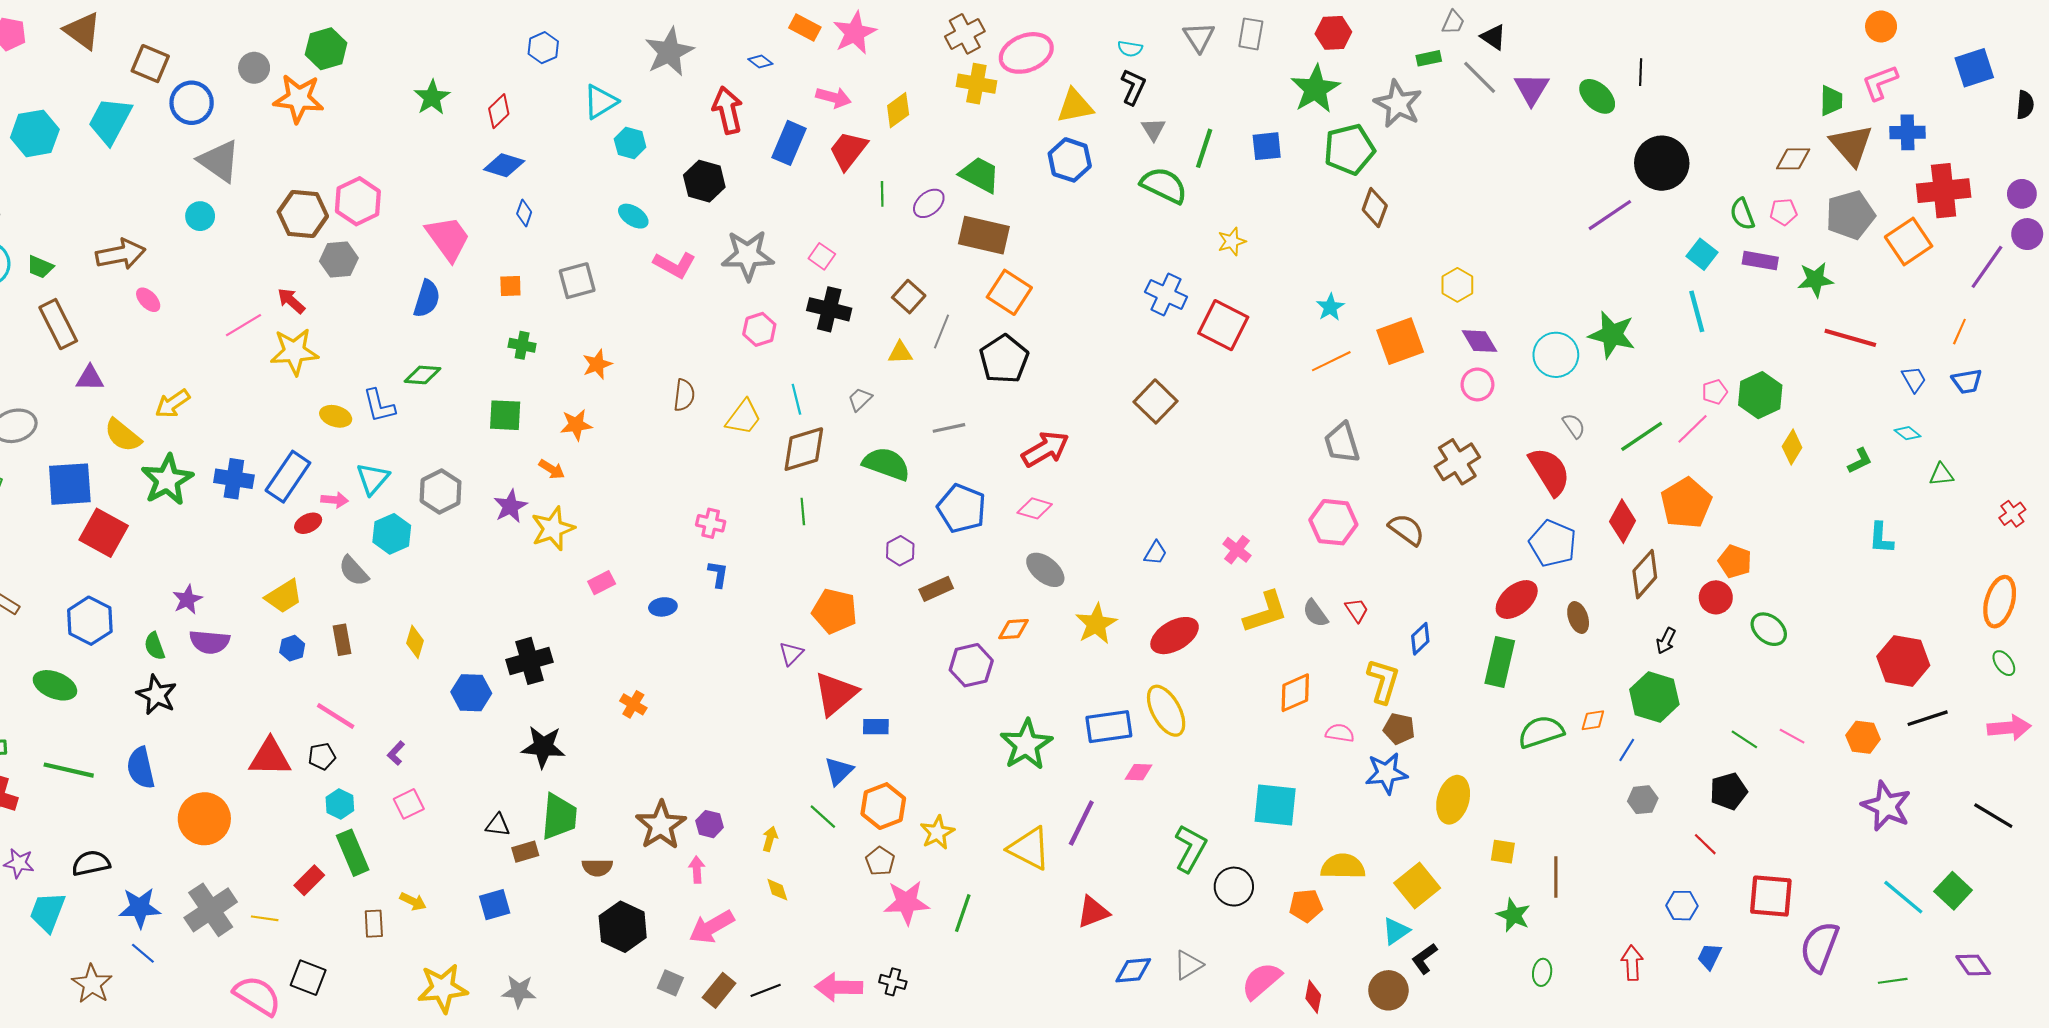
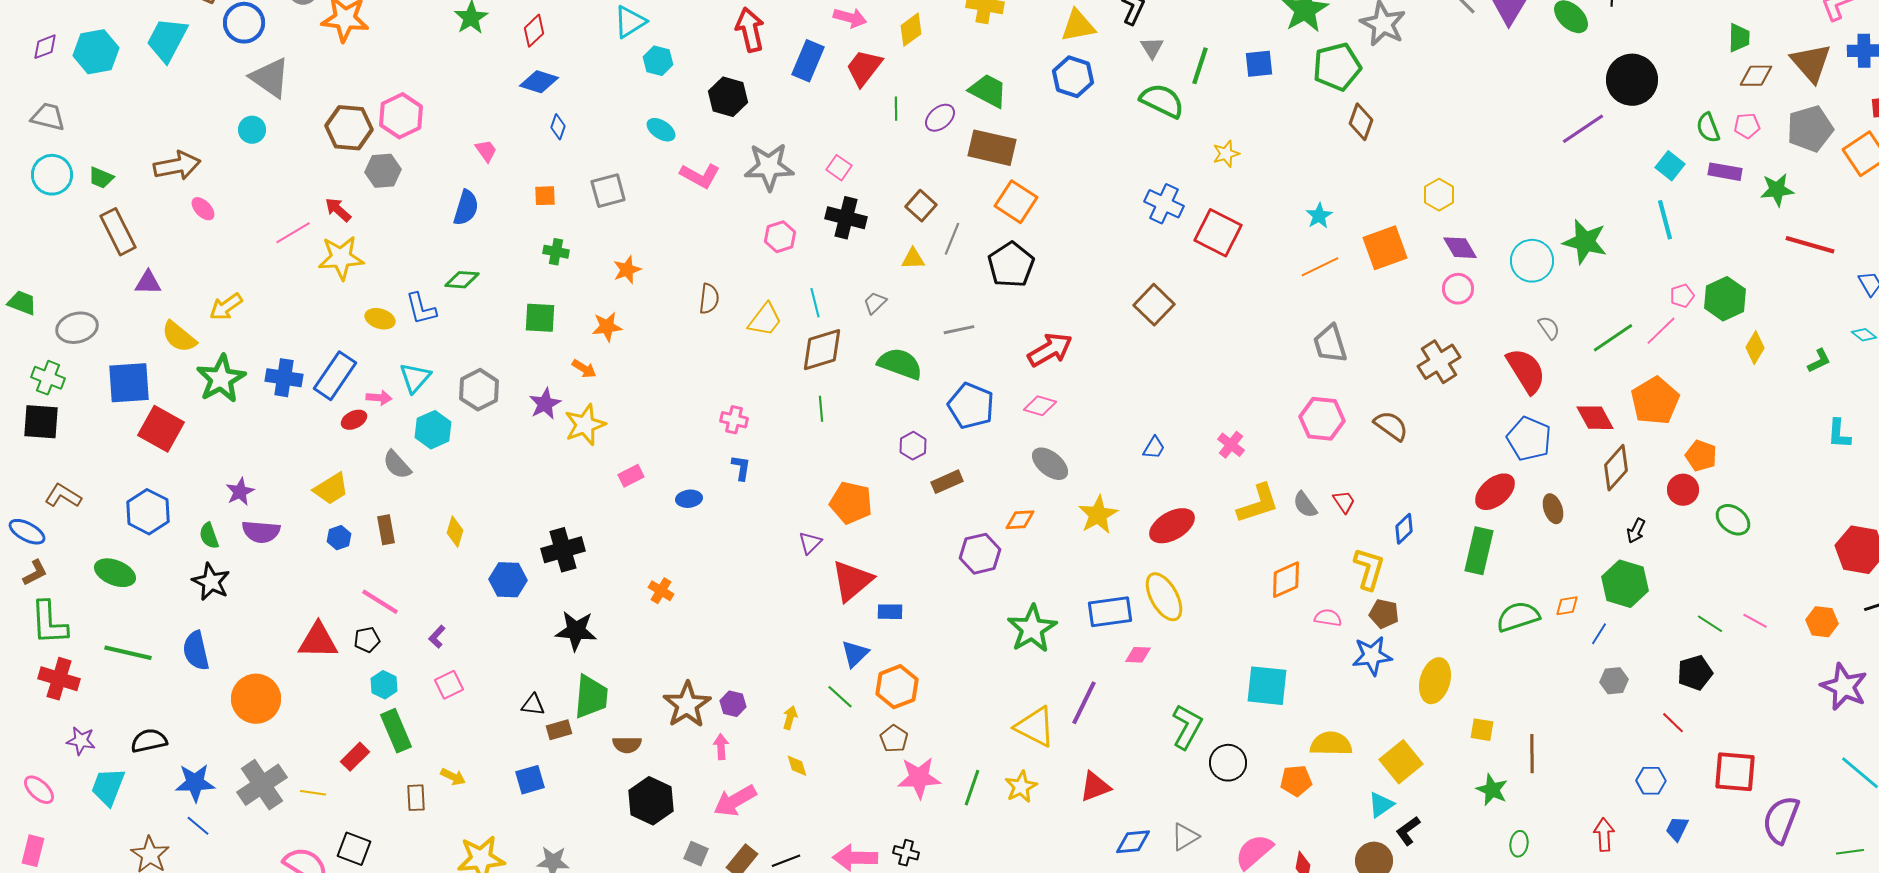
green trapezoid: (1831, 101) -> (1739, 38), moved
pink trapezoid: (448, 238) -> (486, 151), size x0.5
red diamond: (1623, 521) -> (1595, 418), turned -57
yellow star: (937, 833) -> (1021, 787), moved

